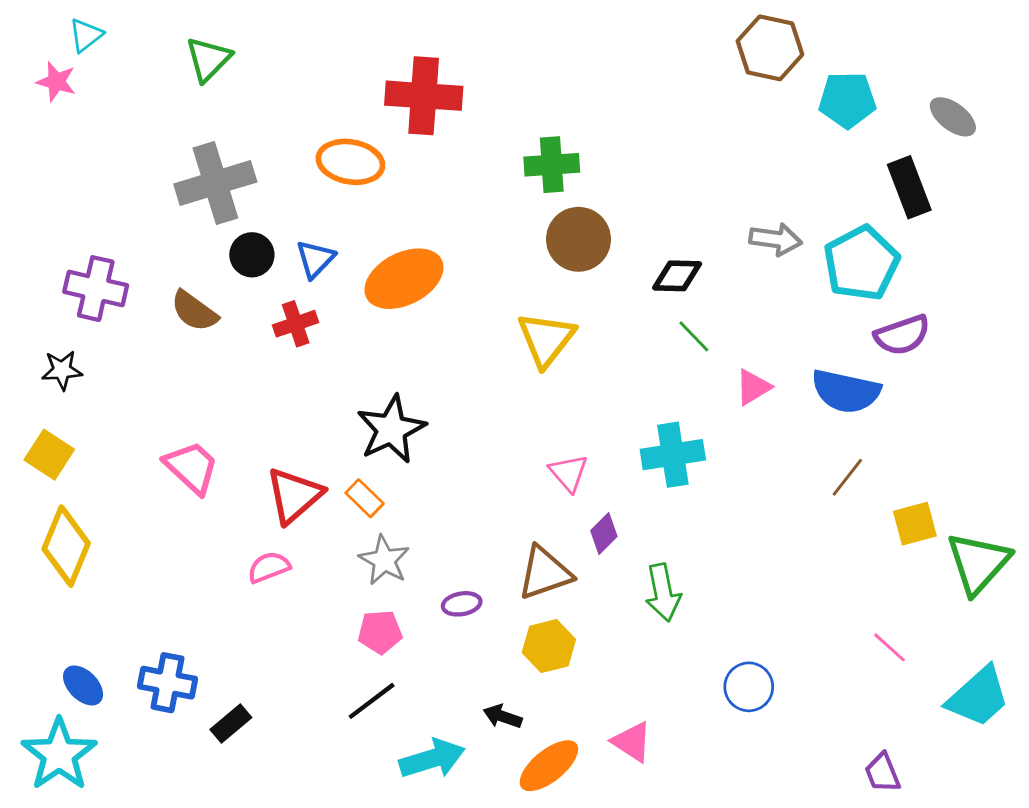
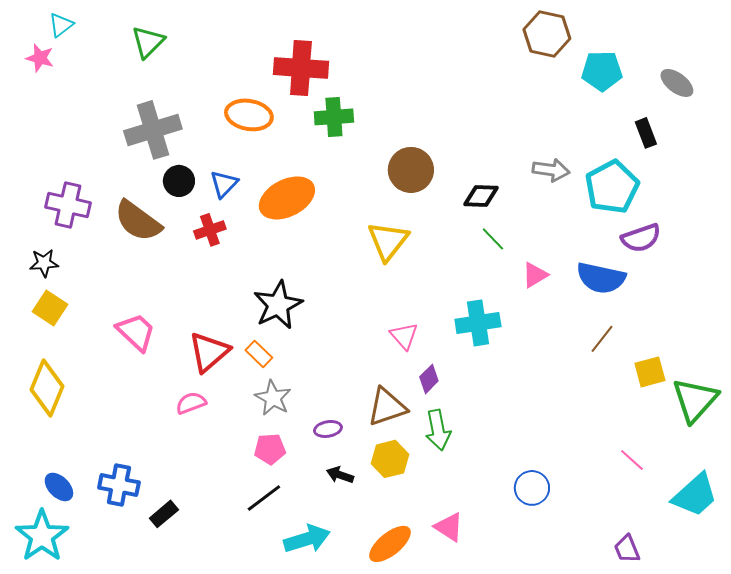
green cross: (552, 165) -> (334, 117), moved
black rectangle: (909, 187) -> (646, 133), size x0.7
brown semicircle: (194, 311) -> (138, 221), size x1.4
yellow square: (49, 455) -> (50, 308), moved
green arrow: (663, 593) -> (438, 430), moved
black arrow: (502, 716) -> (340, 475), moved

